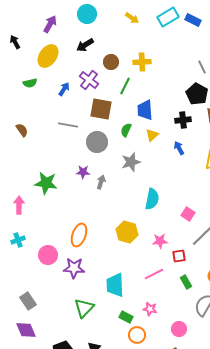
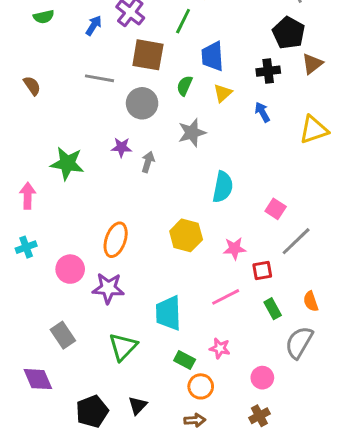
gray rectangle: (28, 301) -> (63, 335), moved

